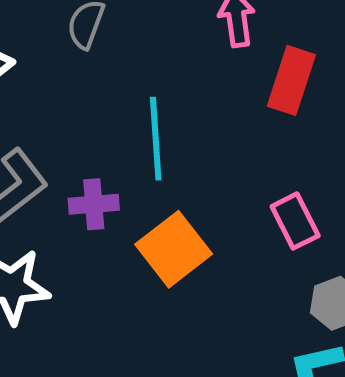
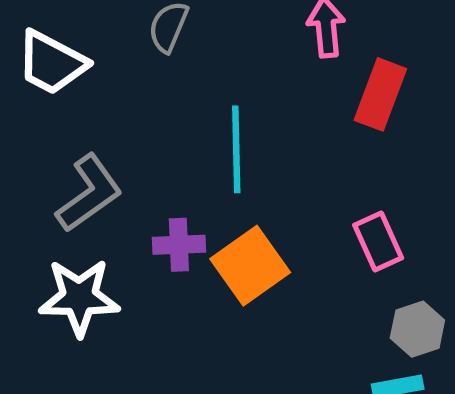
purple cross: (94, 204) -> (179, 245), moved

